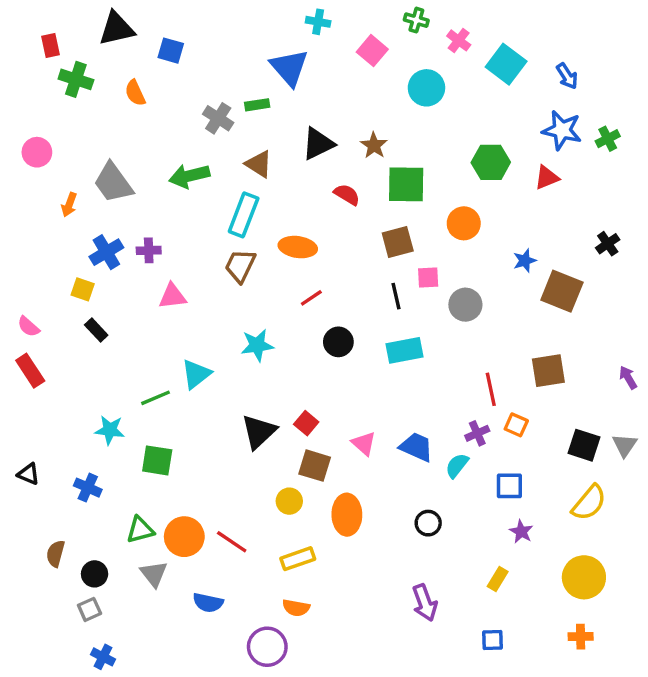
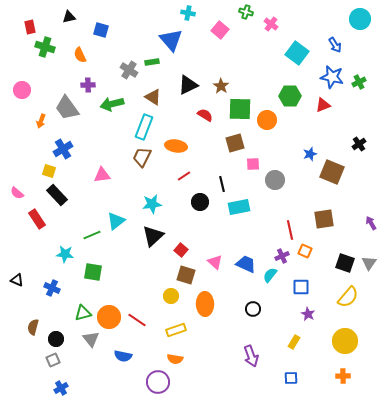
black triangle: (117, 29) -> (69, 17), size x0.6
cyan square: (506, 64) -> (297, 53), moved
cyan circle: (426, 88) -> (360, 19), moved
orange circle: (464, 223) -> (267, 120), moved
purple cross: (149, 250) -> (88, 85), moved
black line: (396, 296) -> (222, 184), moved
black rectangle: (96, 330) -> (57, 195), size x1.5
red rectangle: (30, 371) -> (37, 219), moved
black triangle: (259, 432) -> (153, 236), moved
blue cross: (103, 657) -> (61, 388), turned 32

